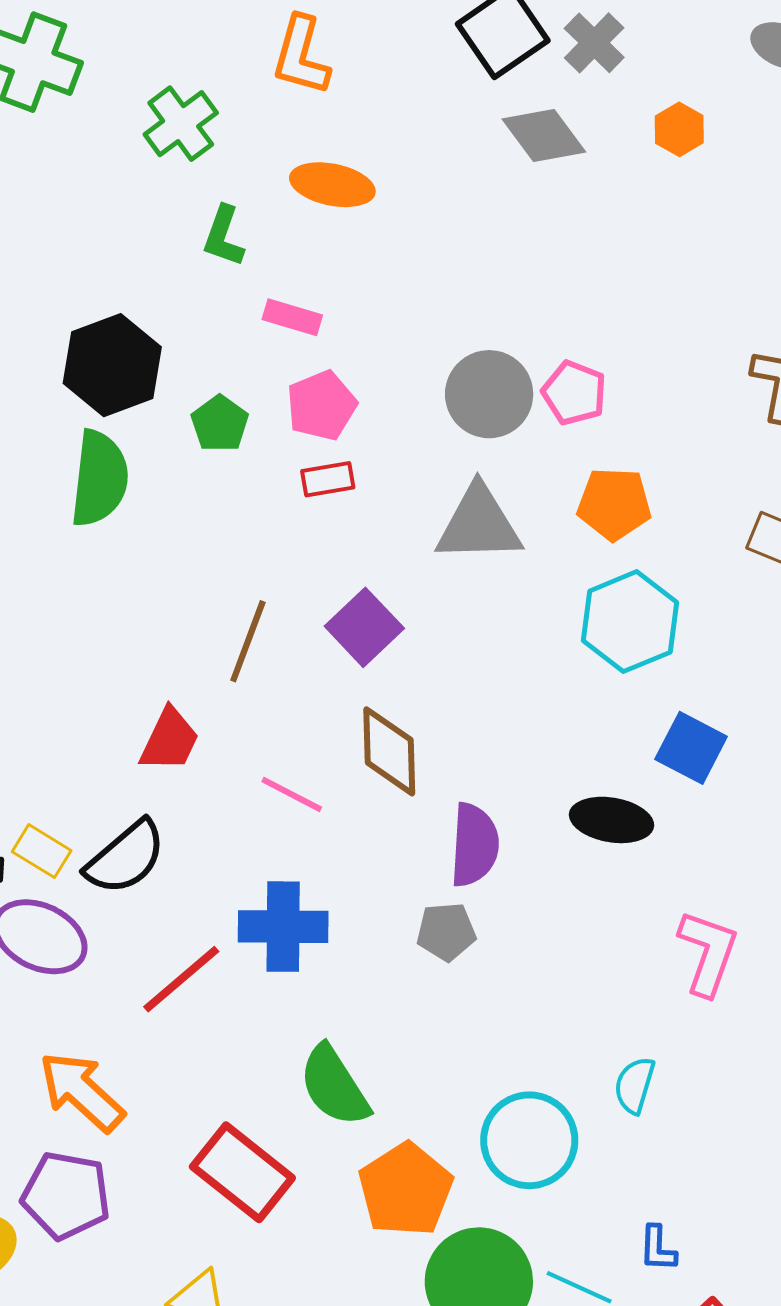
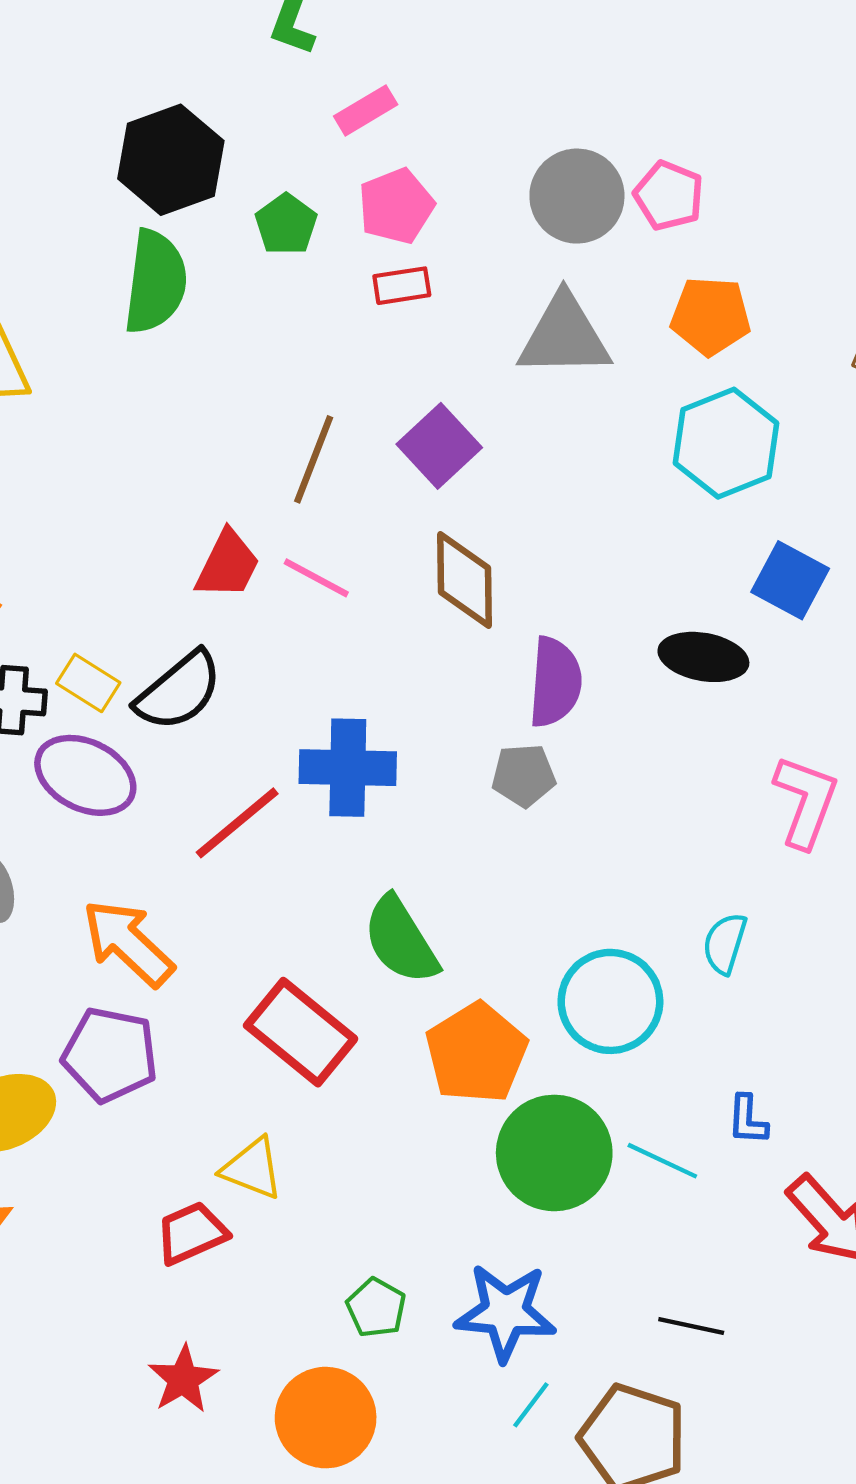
pink rectangle: (292, 317) -> (366, 110), turned -48
pink line: (292, 794) -> (316, 578), moved

